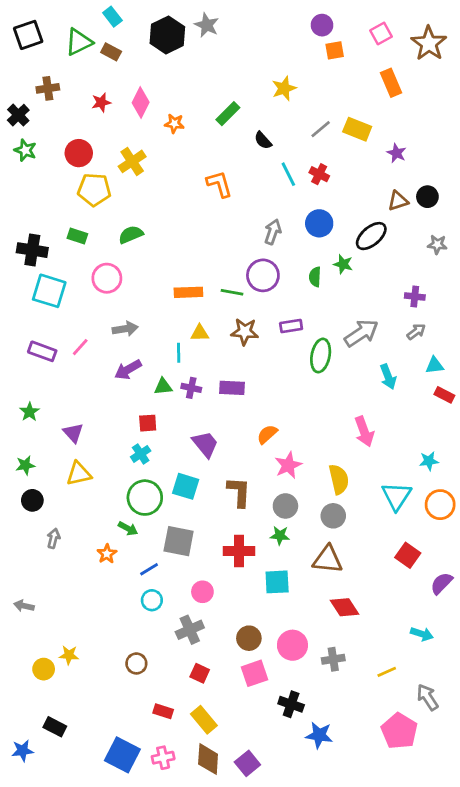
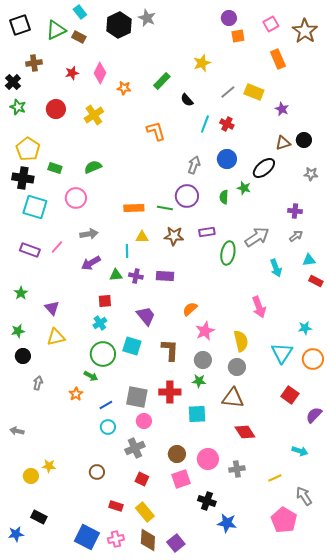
cyan line: (288, 174) -> (205, 124), turned 48
yellow pentagon: (94, 190) -> (28, 149), moved, turned 30
gray square: (179, 541) -> (137, 397), moved

